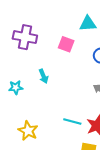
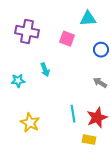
cyan line: (72, 121) -> (73, 114), turned 66

